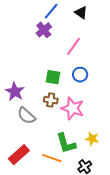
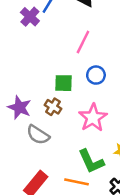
purple cross: (44, 30) -> (30, 17), moved
brown cross: (51, 100) -> (53, 107), moved, turned 32
pink star: (73, 108) -> (93, 118), turned 30

